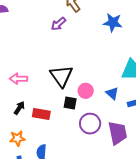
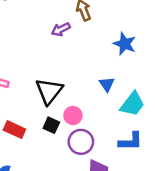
blue triangle: (112, 93) -> (107, 84), moved
purple circle: (90, 124) -> (81, 142), moved

